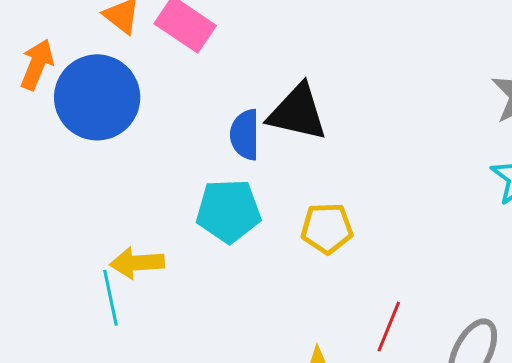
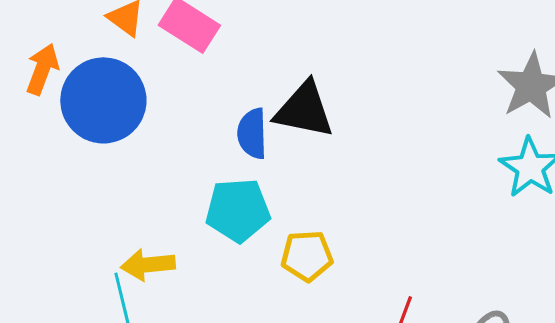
yellow pentagon: (327, 228) -> (307, 256), moved

